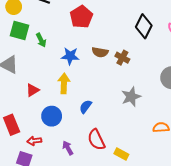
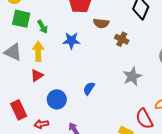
brown semicircle: (100, 52) -> (101, 23), moved
yellow arrow: (64, 83) -> (38, 51), moved
red semicircle: (96, 140) -> (144, 119), moved

